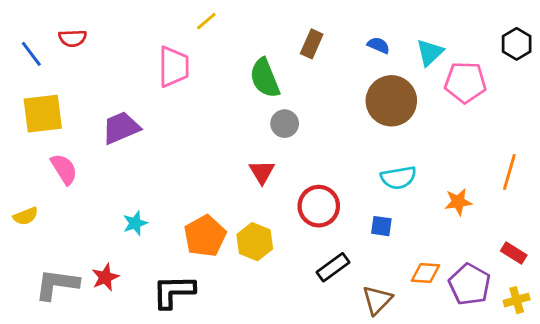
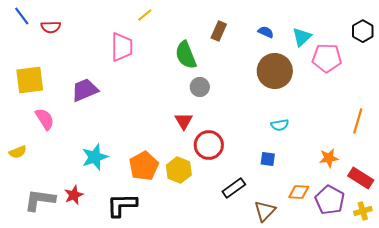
blue line: (31, 54) -> (22, 16), moved
cyan semicircle: (398, 178) -> (280, 125), size x0.7
orange star: (458, 202) -> (329, 158), moved
red circle: (319, 206) -> (209, 145), moved
cyan star: (135, 223) -> (95, 157), size x1.5
red rectangle: (514, 253) -> (361, 178), size x1.4

